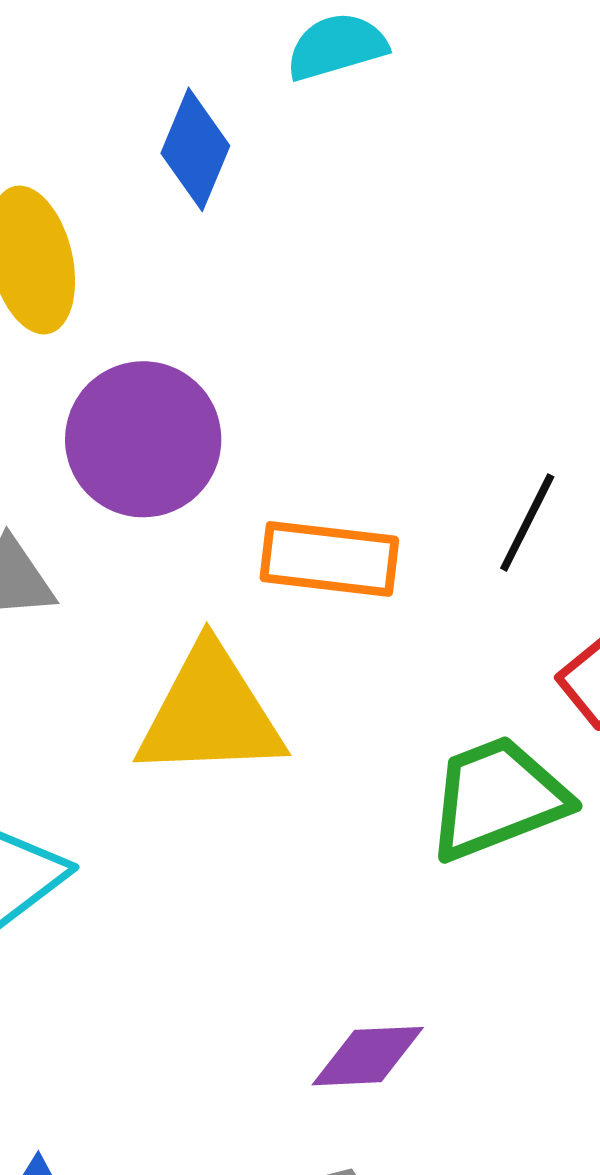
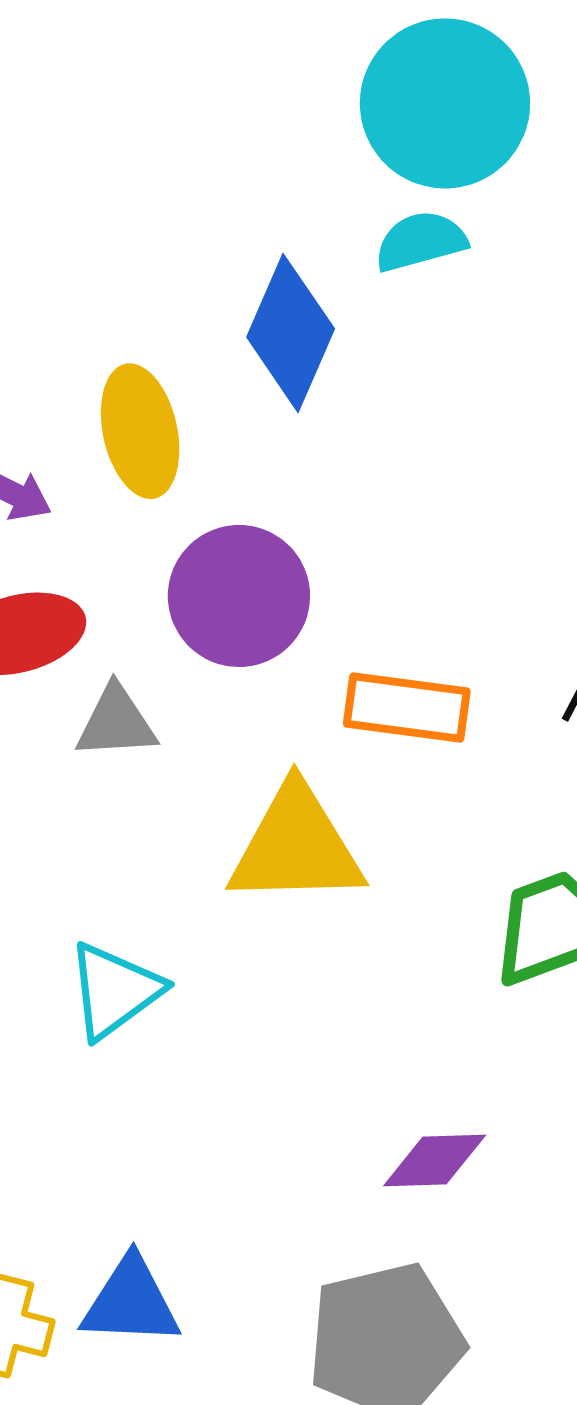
blue diamond: (195, 149) -> (291, 333), size x1.4

